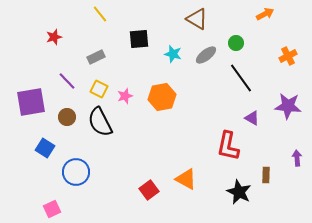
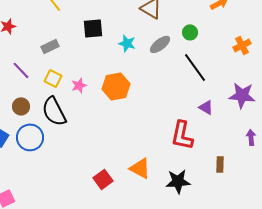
purple arrow: (297, 158) -> (251, 137), moved
blue circle: (76, 172) -> (30, 137), moved
black star: (239, 192) -> (178, 181), moved, turned -30

